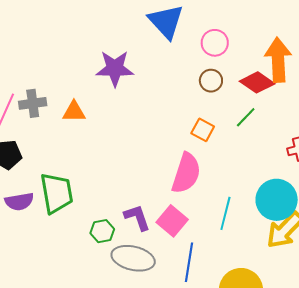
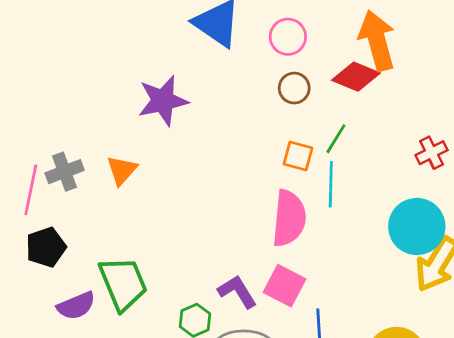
orange triangle: (74, 112) -> (122, 170), turned -35
green line: (246, 117) -> (336, 139), moved
cyan line: (225, 213) -> (331, 184), moved

